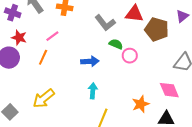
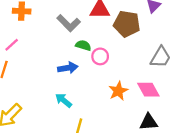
blue arrow: (90, 61) -> (68, 68), moved
cyan arrow: (93, 91) -> (64, 100), turned -49
orange star: (141, 104) -> (118, 91), moved

